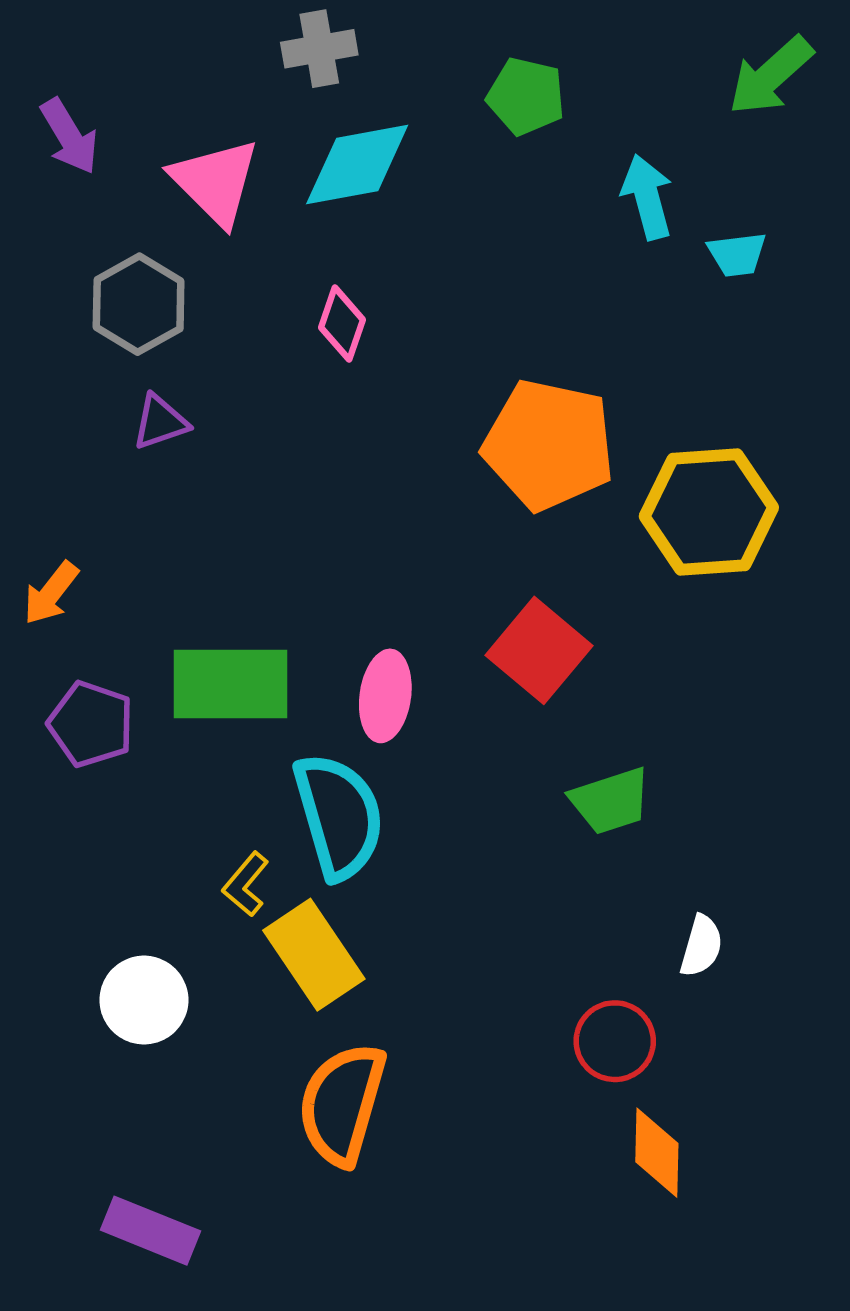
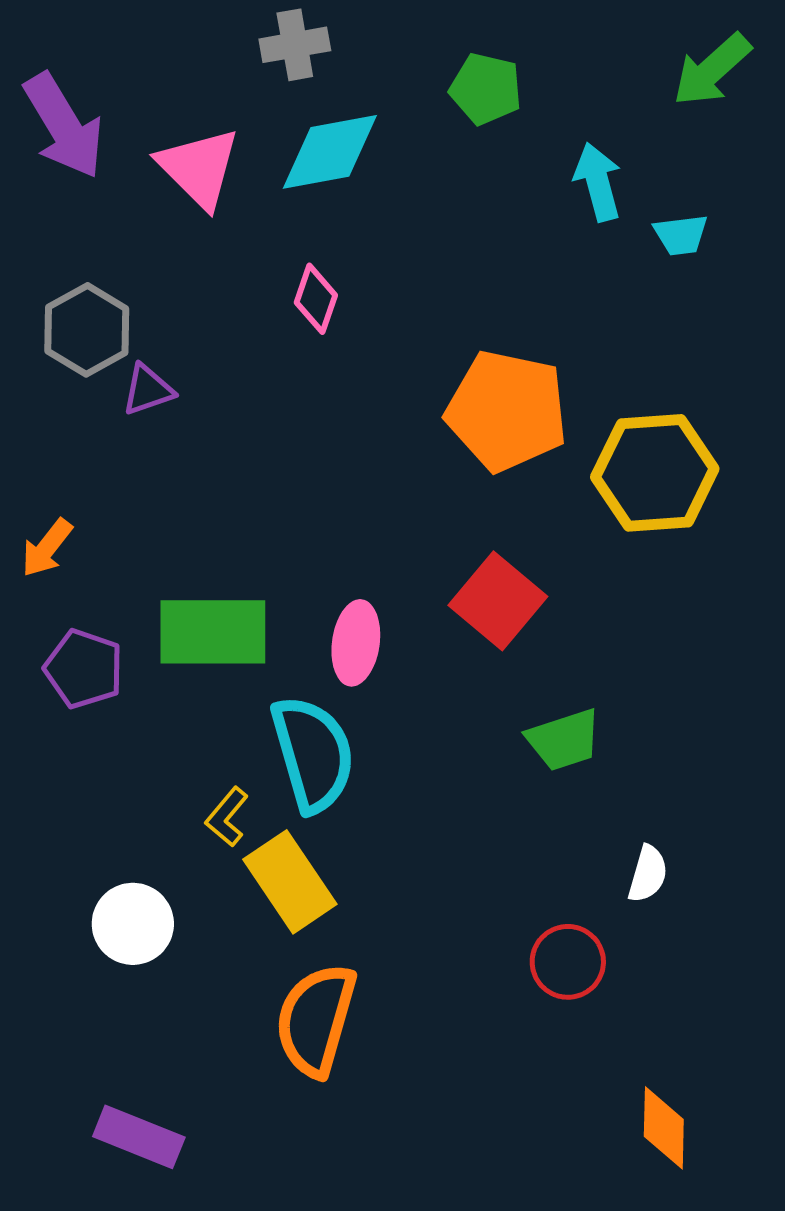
purple arrow: (69, 136) -> (64, 126), size x1.5
gray hexagon: (139, 304) -> (87, 330), moved
orange diamond: (657, 1153) -> (664, 1128), moved

